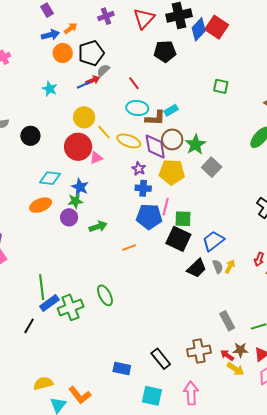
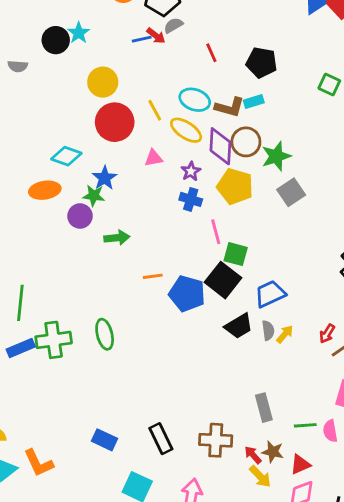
black pentagon: (165, 51) -> (261, 63), moved
red arrow: (93, 80) -> (156, 36), turned 48
cyan star: (50, 89) -> (79, 33), moved
cyan ellipse: (137, 108) -> (195, 100), moved
yellow circle: (84, 117) -> (103, 82), moved
black circle: (30, 136) -> (56, 40), moved
pink triangle: (96, 158) -> (154, 158), moved
pink line: (166, 207) -> (216, 232), turned -42
blue pentagon: (149, 217) -> (187, 294), moved
blue rectangle: (49, 303) -> (21, 348), moved

